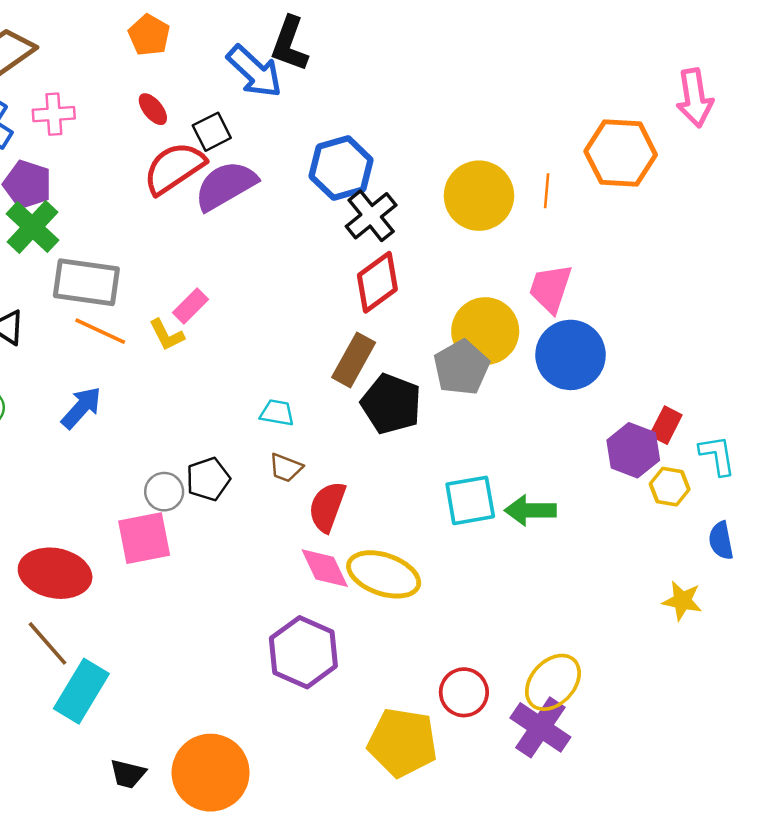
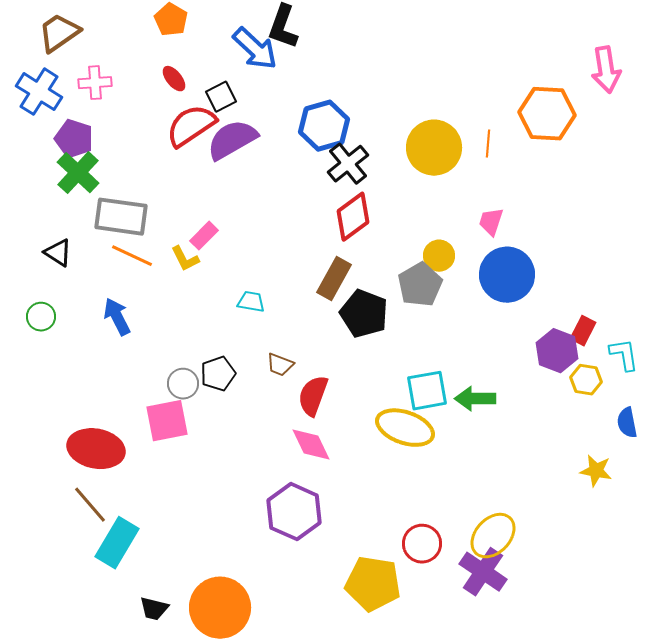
pink trapezoid: (550, 288) -> (491, 222), size x0.7
yellow circle: (485, 331) -> (439, 256), size x0.6
blue arrow: (81, 408) -> (117, 317), turned -69
cyan trapezoid: (277, 413) -> (251, 302), moved
yellow ellipse: (384, 574) -> (405, 428), moved

